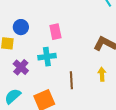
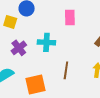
pink rectangle: (55, 32) -> (70, 17), moved

